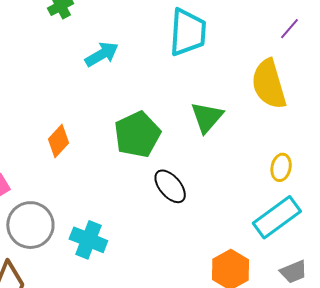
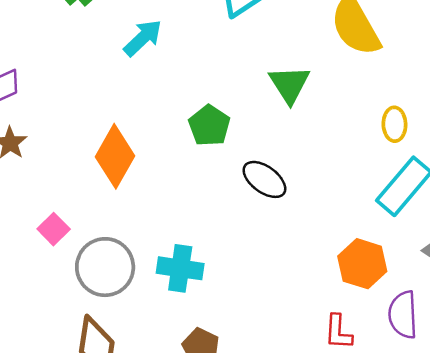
green pentagon: (137, 134) -> (209, 126), size x0.7
orange diamond: (58, 141) -> (115, 156), size x1.5

